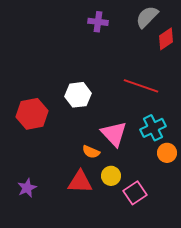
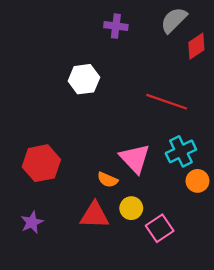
white hexagon: (78, 95) -> (84, 79), moved
red hexagon: (32, 114) -> (41, 163), moved

